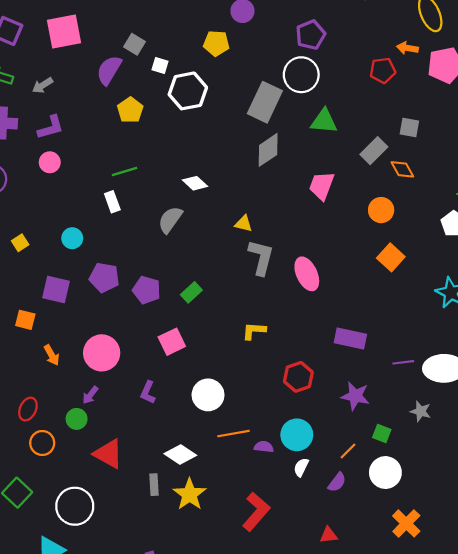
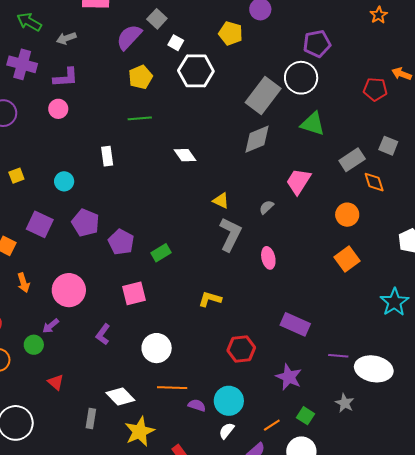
green line: (124, 171) -> (140, 118), moved
gray semicircle: (170, 220) -> (266, 207), moved, size x0.6
pink ellipse: (307, 274) -> (268, 258), size x0.7
red triangle: (108, 454) -> (56, 382), size x0.6
yellow star: (190, 494) -> (140, 431), moved

